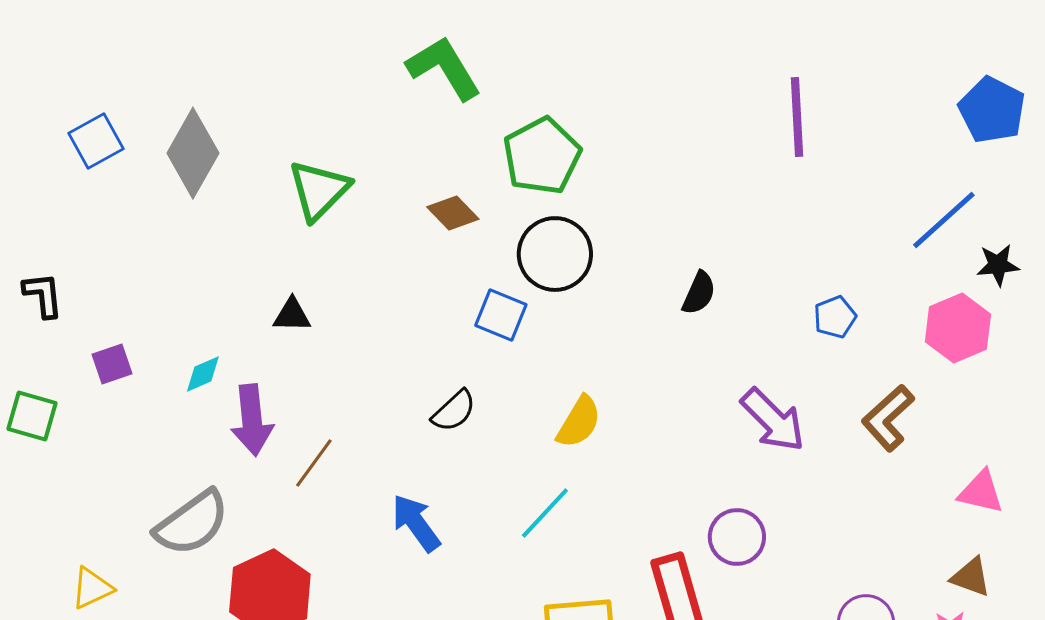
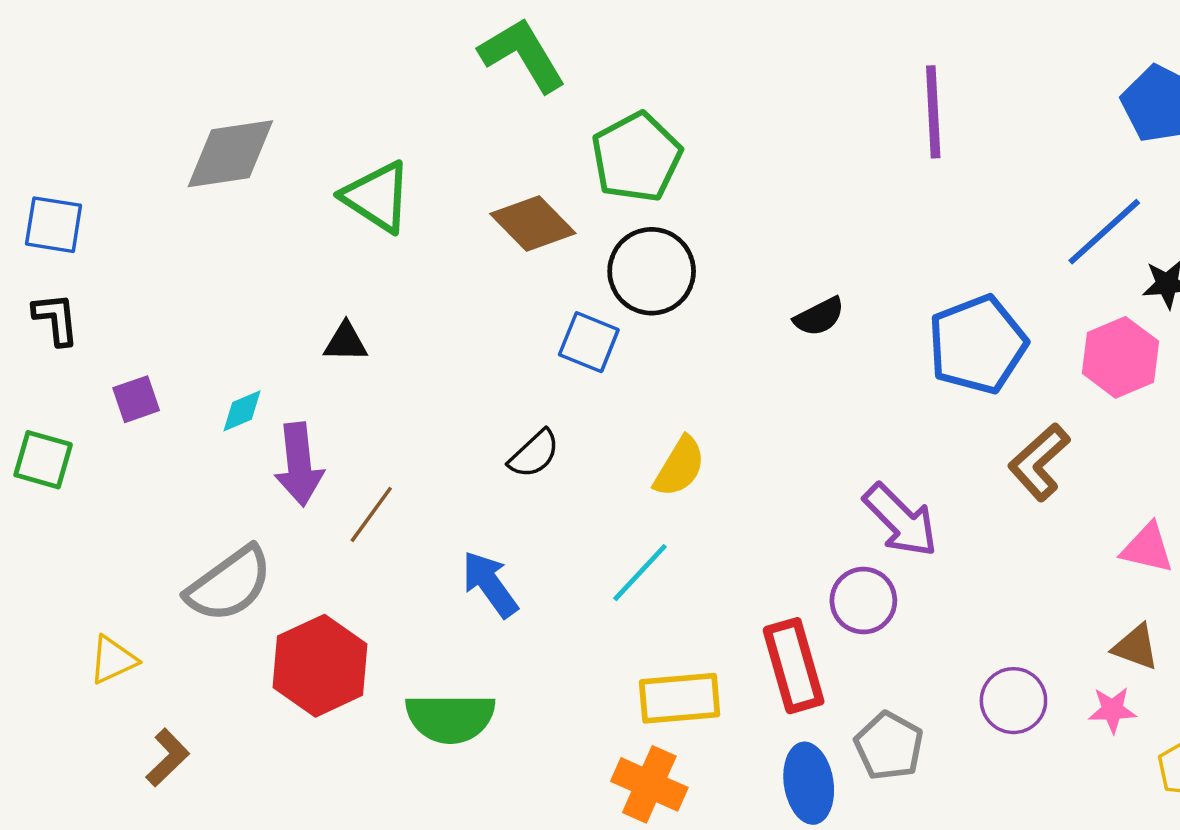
blue square: (96, 141) -> (54, 225), moved, turned 38
gray diamond: (193, 153) -> (230, 154), turned 52
green triangle: (319, 190) -> (377, 197), turned -42
brown diamond: (453, 213) -> (533, 224), size x1.4
black semicircle: (699, 293) -> (819, 317), turned 39
blue pentagon: (835, 317) -> (977, 345), size x2.0
purple arrow: (773, 420) -> (901, 520), moved

